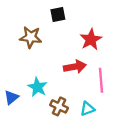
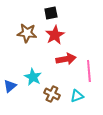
red star: (91, 39) -> (55, 35), moved

